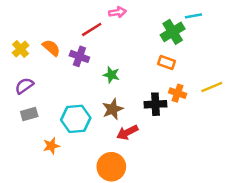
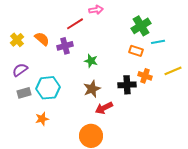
cyan line: (193, 16) -> (158, 42), moved
purple cross: (79, 56) -> (65, 46), turned -35
cyan hexagon: (76, 119) -> (48, 88), moved

